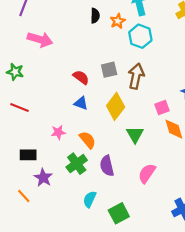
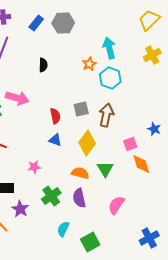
black semicircle: (95, 16) -> (43, 65), moved
pink arrow: (40, 39) -> (17, 98), moved
red semicircle: (81, 77) -> (55, 116), turned 42
orange semicircle: (87, 140) -> (80, 173), moved, turned -36

